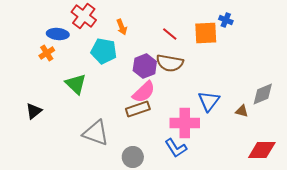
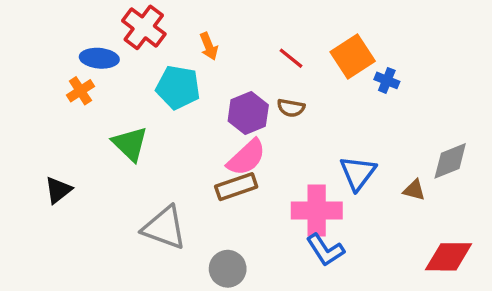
blue cross: (226, 20) -> (387, 80), moved
orange square: (206, 33) -> (353, 56), turned -30
brown semicircle: (170, 63) -> (291, 108), size x0.6
blue L-shape: (176, 148) -> (325, 250), moved

